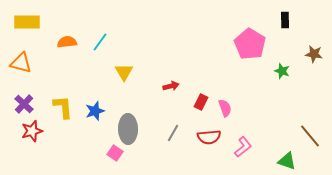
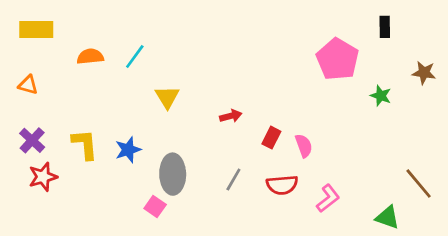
orange triangle: (21, 63) -> (28, 85), size x0.7

